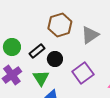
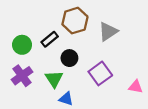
black rectangle: (37, 51) -> (50, 39), moved

